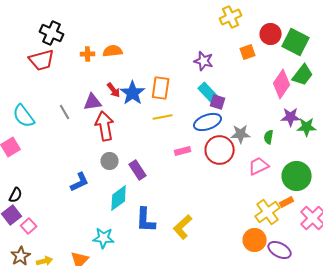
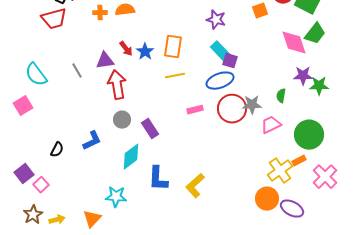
pink diamond: (282, 84) -> (294, 43), turned -52
blue star: (133, 93) -> (145, 52), size x0.7
gray star: (241, 134) -> (252, 105), moved
black semicircle: (16, 195) -> (57, 150), moved

